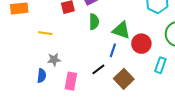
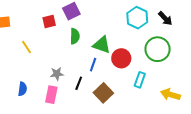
yellow line: (45, 33) -> (27, 47), turned 48
gray star: (54, 60) -> (57, 74), moved
black line: (98, 69) -> (79, 83), turned -32

